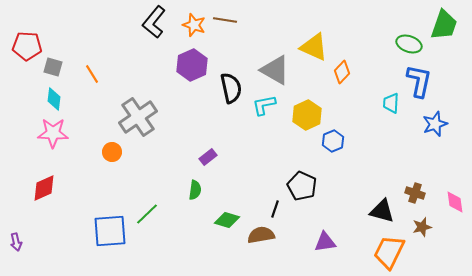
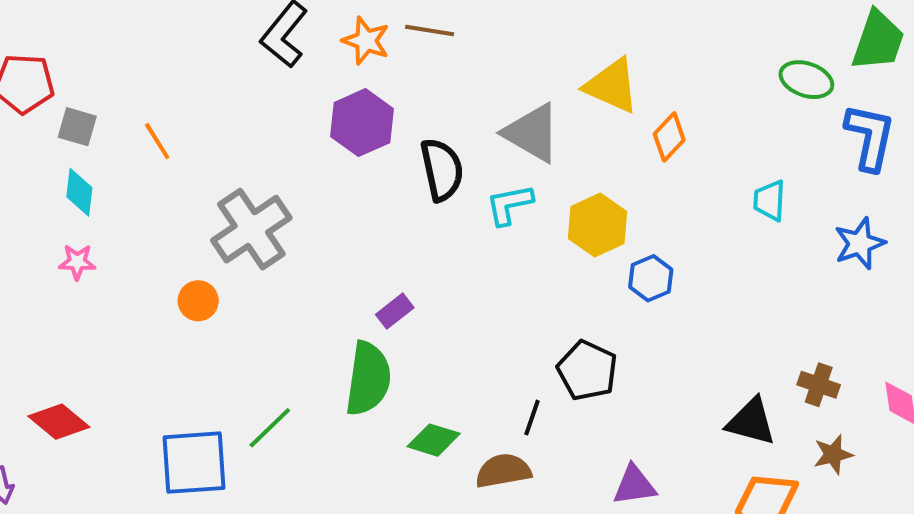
blue L-shape: (419, 81) -> (870, 137), moved
pink star: (53, 133) -> (77, 262), size x0.6
red diamond: (44, 188) -> (59, 422), moved, turned 64
green semicircle: (195, 190) -> (368, 379), size x1.8

